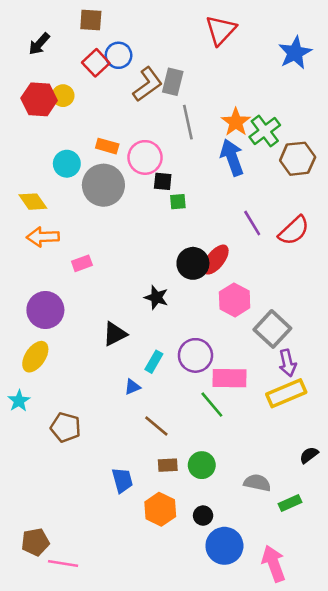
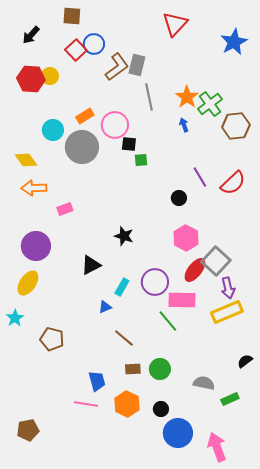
orange rectangle: (107, 146) -> (85, 116), turned -48
blue arrow: (232, 157) -> (184, 125), size x0.5
red ellipse: (216, 260) -> (195, 270), moved
black circle: (193, 263) -> (179, 198), moved, size x0.6
pink line: (63, 563) -> (86, 404), moved

